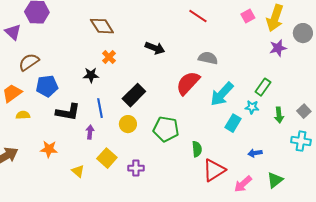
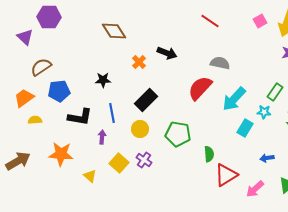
orange cross: (109, 57) -> (139, 62), moved
orange star: (49, 149) -> (61, 154), size x1.4
purple cross: (136, 168) -> (144, 160), moved, turned 35

